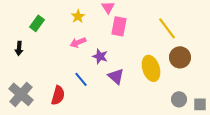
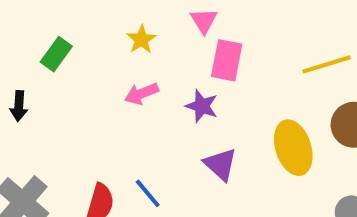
yellow line: (167, 28) -> (327, 64), turned -70
purple star: (100, 56) -> (202, 106), moved
blue line: (81, 79) -> (148, 193), moved

